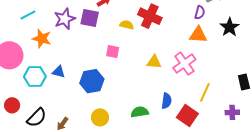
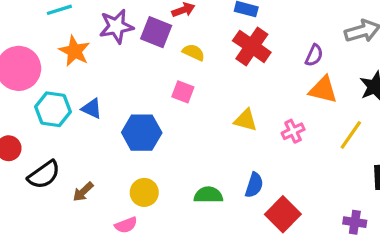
purple semicircle: (200, 12) -> (314, 55), moved
yellow semicircle: (127, 25) -> (194, 52), moved
pink cross: (184, 64) -> (293, 131), size x0.6
yellow line: (205, 92) -> (351, 135), moved

